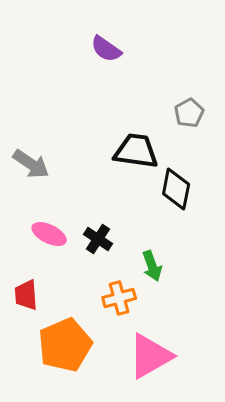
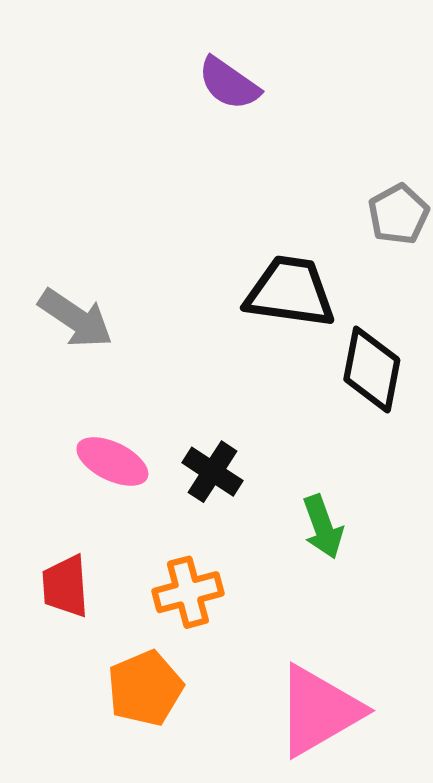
orange cross: (119, 298) -> (188, 592), moved
orange pentagon: (65, 345) -> (145, 688), size x0.7

